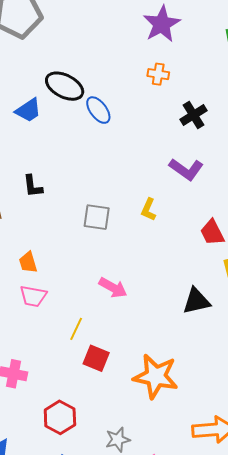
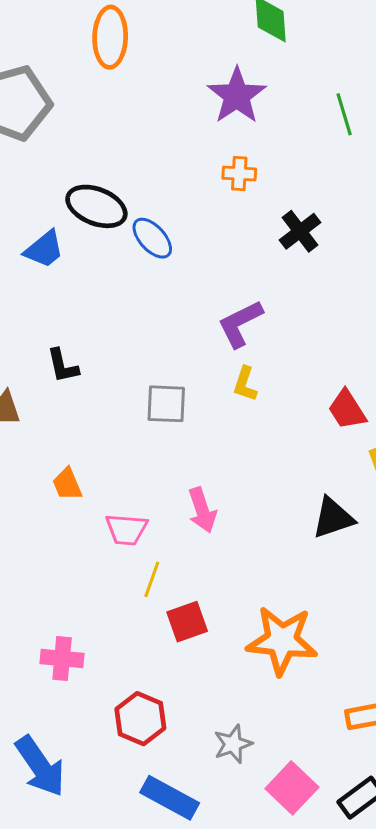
purple L-shape: (186, 169) -> (240, 324), moved, turned 124
pink arrow: (113, 288) -> (202, 510), turned 48
pink trapezoid: (33, 296) -> (126, 530), moved
red square: (96, 358) -> (187, 622), turned -36

